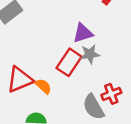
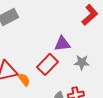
gray star: (90, 54) -> (82, 62), moved

